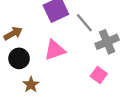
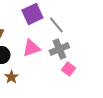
gray cross: (107, 42) -> (59, 49), moved

